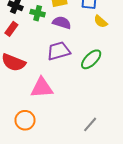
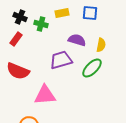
yellow semicircle: (101, 22) -> (101, 45), moved, turned -120
purple semicircle: (62, 23) -> (77, 40), moved

